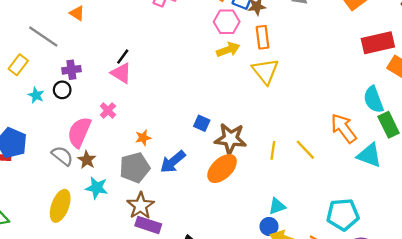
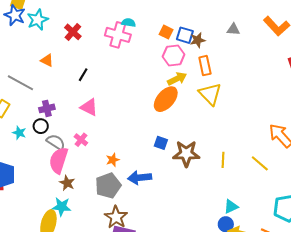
black line: (123, 57) -> (83, 75), moved
yellow line: (305, 150) -> (260, 163), moved
gray semicircle: (62, 156) -> (56, 142), moved
blue arrow: (173, 162) -> (140, 178), turned 40
orange ellipse: (222, 169) -> (166, 99), moved
cyan star: (97, 188) -> (62, 207), moved

